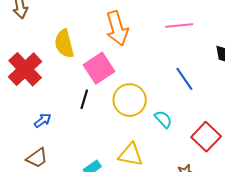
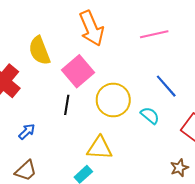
pink line: (179, 26) -> (154, 34), moved
blue line: (184, 79) -> (166, 86), moved
yellow triangle: (131, 155) -> (100, 148), moved

